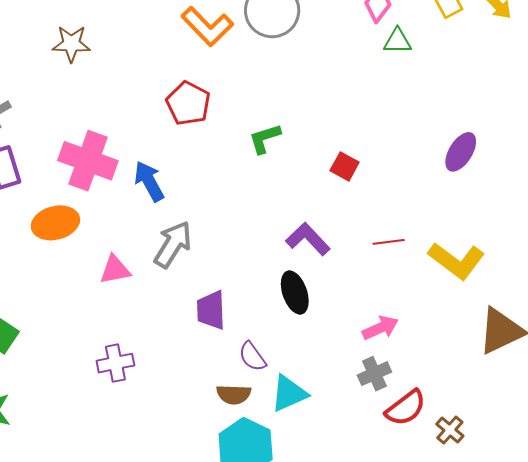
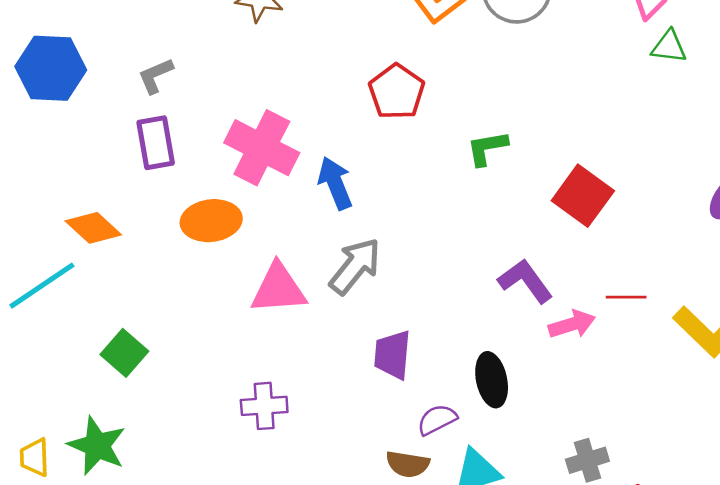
red square: (345, 166) -> (583, 196), size x1.6
pink triangle: (115, 270) -> (278, 289), size x1.4
black ellipse: (295, 292) -> (492, 380), moved
pink arrow: (380, 328) -> (572, 324), moved
purple semicircle: (252, 357) -> (437, 420), turned 92

